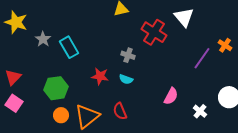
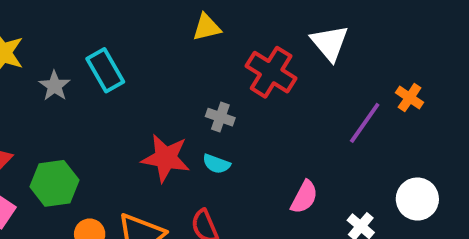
cyan rectangle: (69, 47) -> (105, 70), moved
red star: (100, 76) -> (166, 158), size x1.4
green hexagon: (56, 88) -> (54, 183), moved

